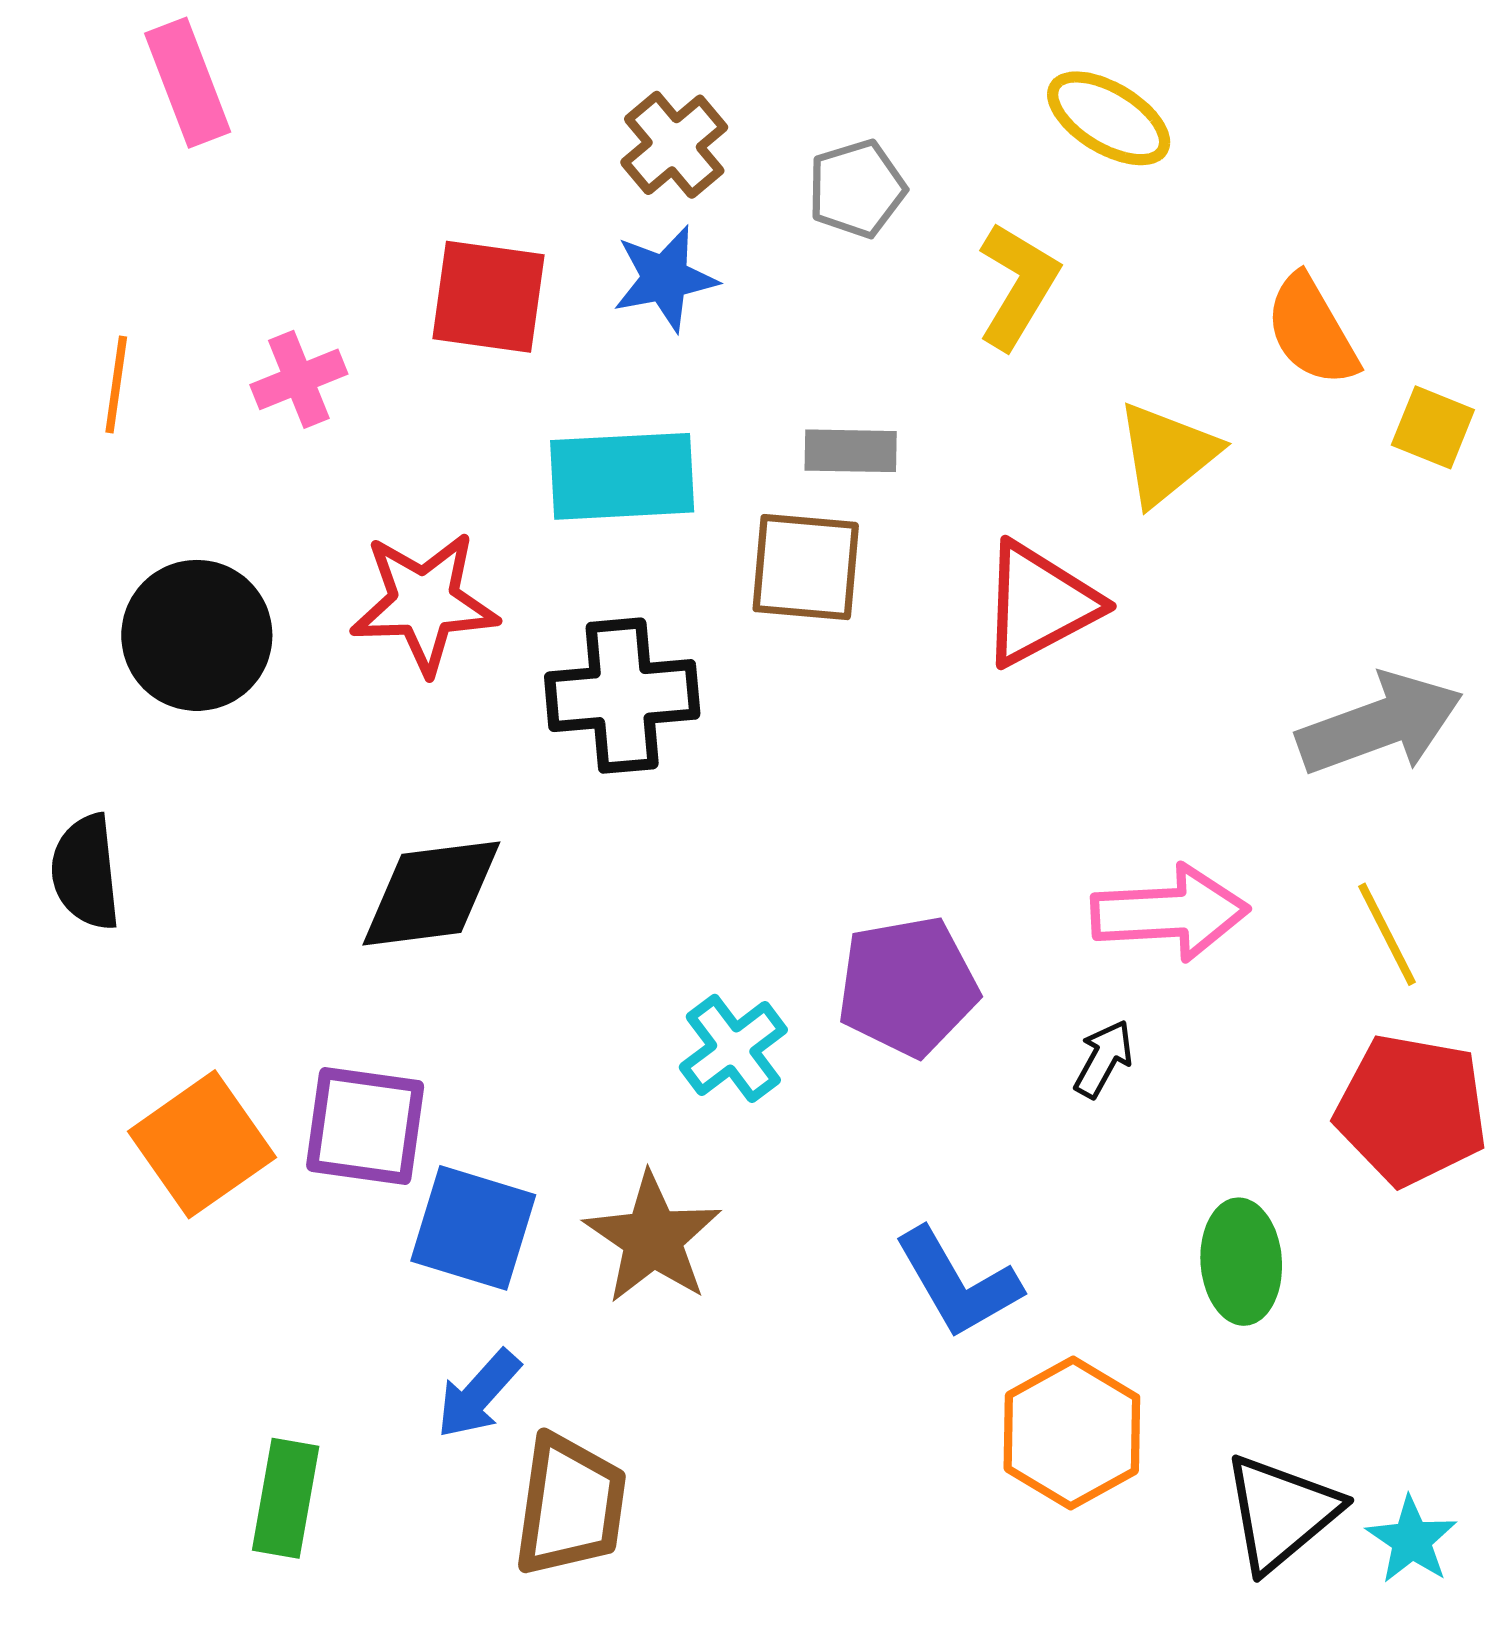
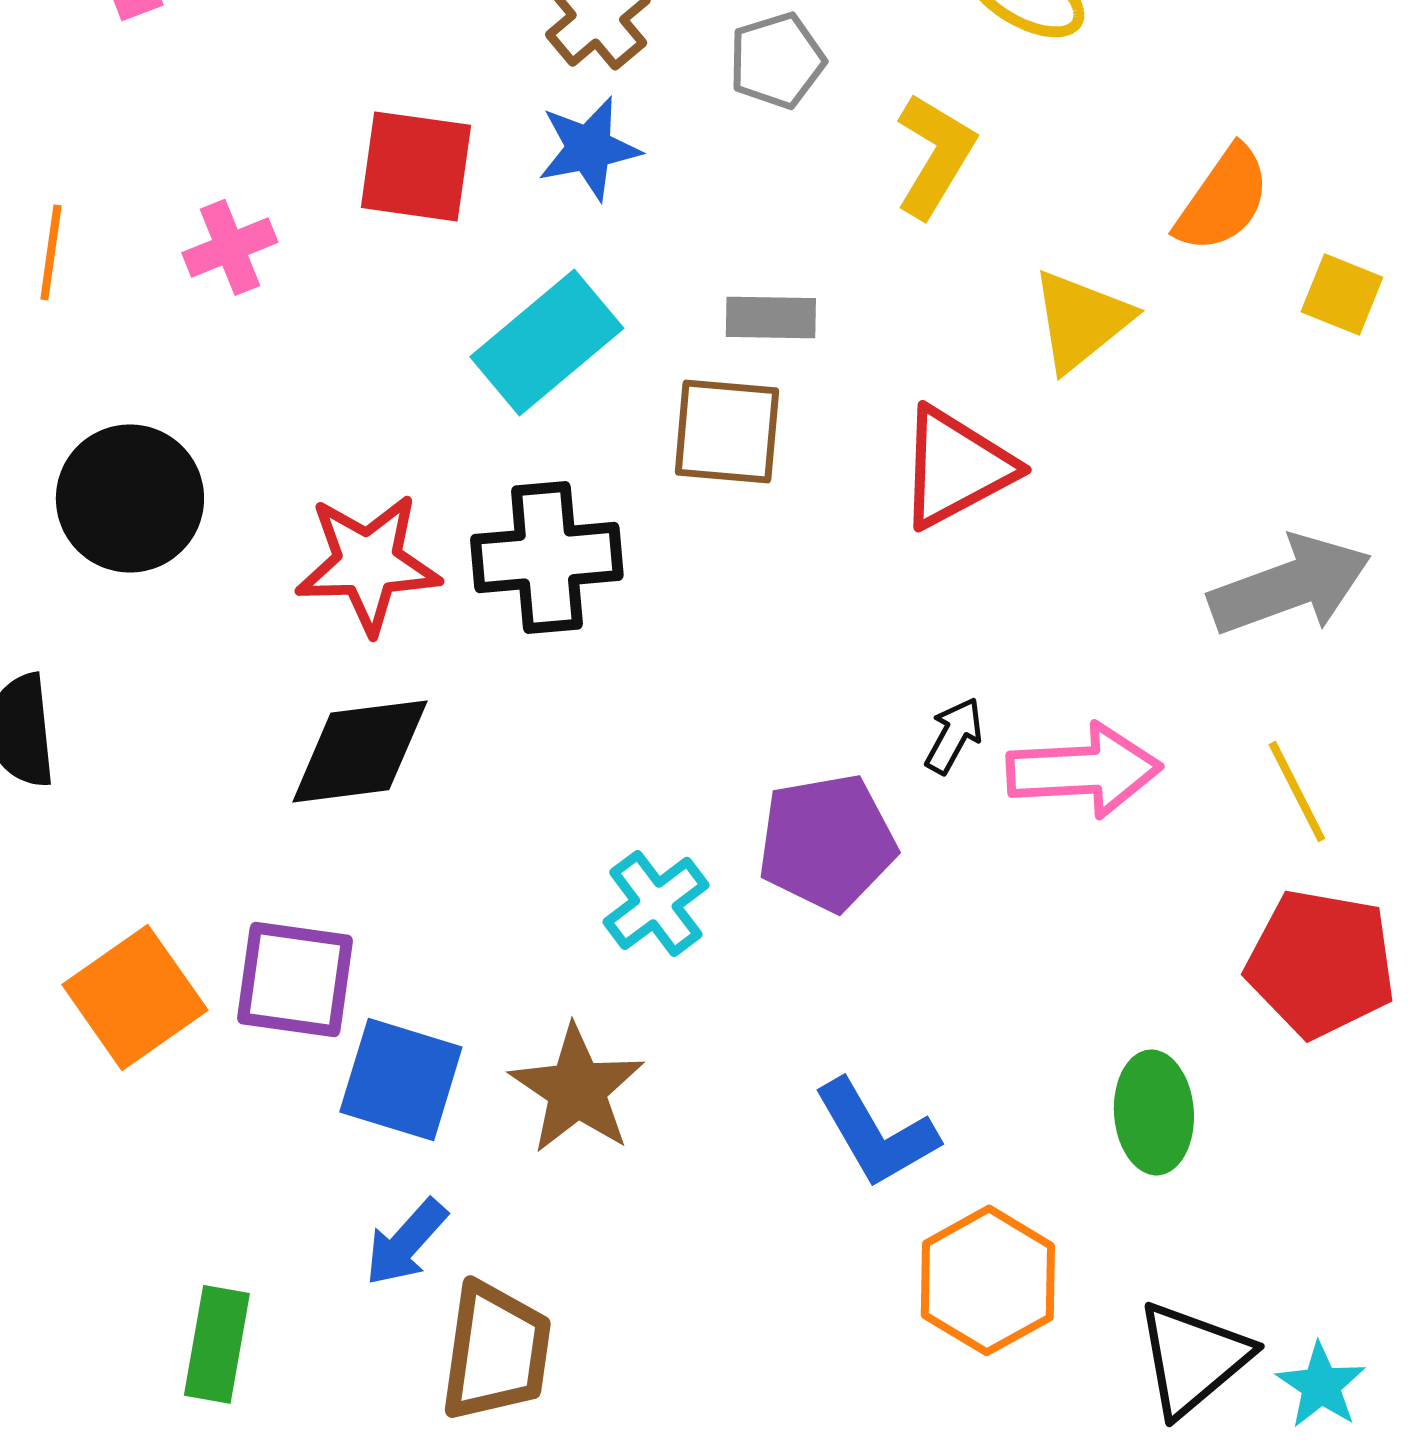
orange semicircle: (1312, 330) -> (1223, 199), turned -115
cyan rectangle: (622, 476) -> (547, 342), turned -37
red star: (424, 603) -> (368, 563), moved
black arrow: (1104, 1059) -> (954, 735), moved

